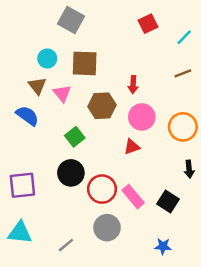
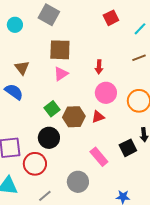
cyan circle: (47, 58) -> (15, 25), moved
pink triangle: (62, 93) -> (61, 74), moved, turned 35
brown hexagon: (102, 106) -> (74, 117), moved
red circle: (102, 189) -> (35, 164), moved
black square: (168, 202) -> (128, 148), moved, turned 30

